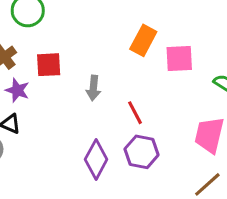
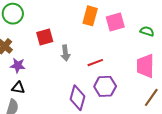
red square: (49, 65) -> (45, 37), moved
red line: (135, 113) -> (95, 63), turned -70

